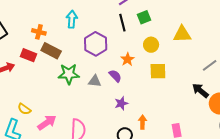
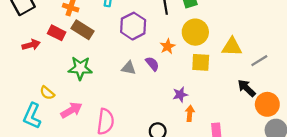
yellow triangle: (182, 34) -> (232, 47), moved
yellow circle: (151, 45) -> (195, 32), size x1.5
green star: (69, 74) -> (80, 68), moved
purple star: (121, 103) -> (180, 95), moved
orange arrow: (142, 122) -> (190, 113), moved

